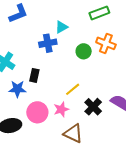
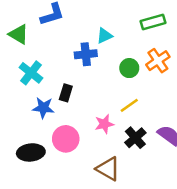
orange cross: (106, 43) -> (158, 61), turned 30
yellow line: (73, 89) -> (129, 105), moved
pink star: (61, 109) -> (104, 124), moved

